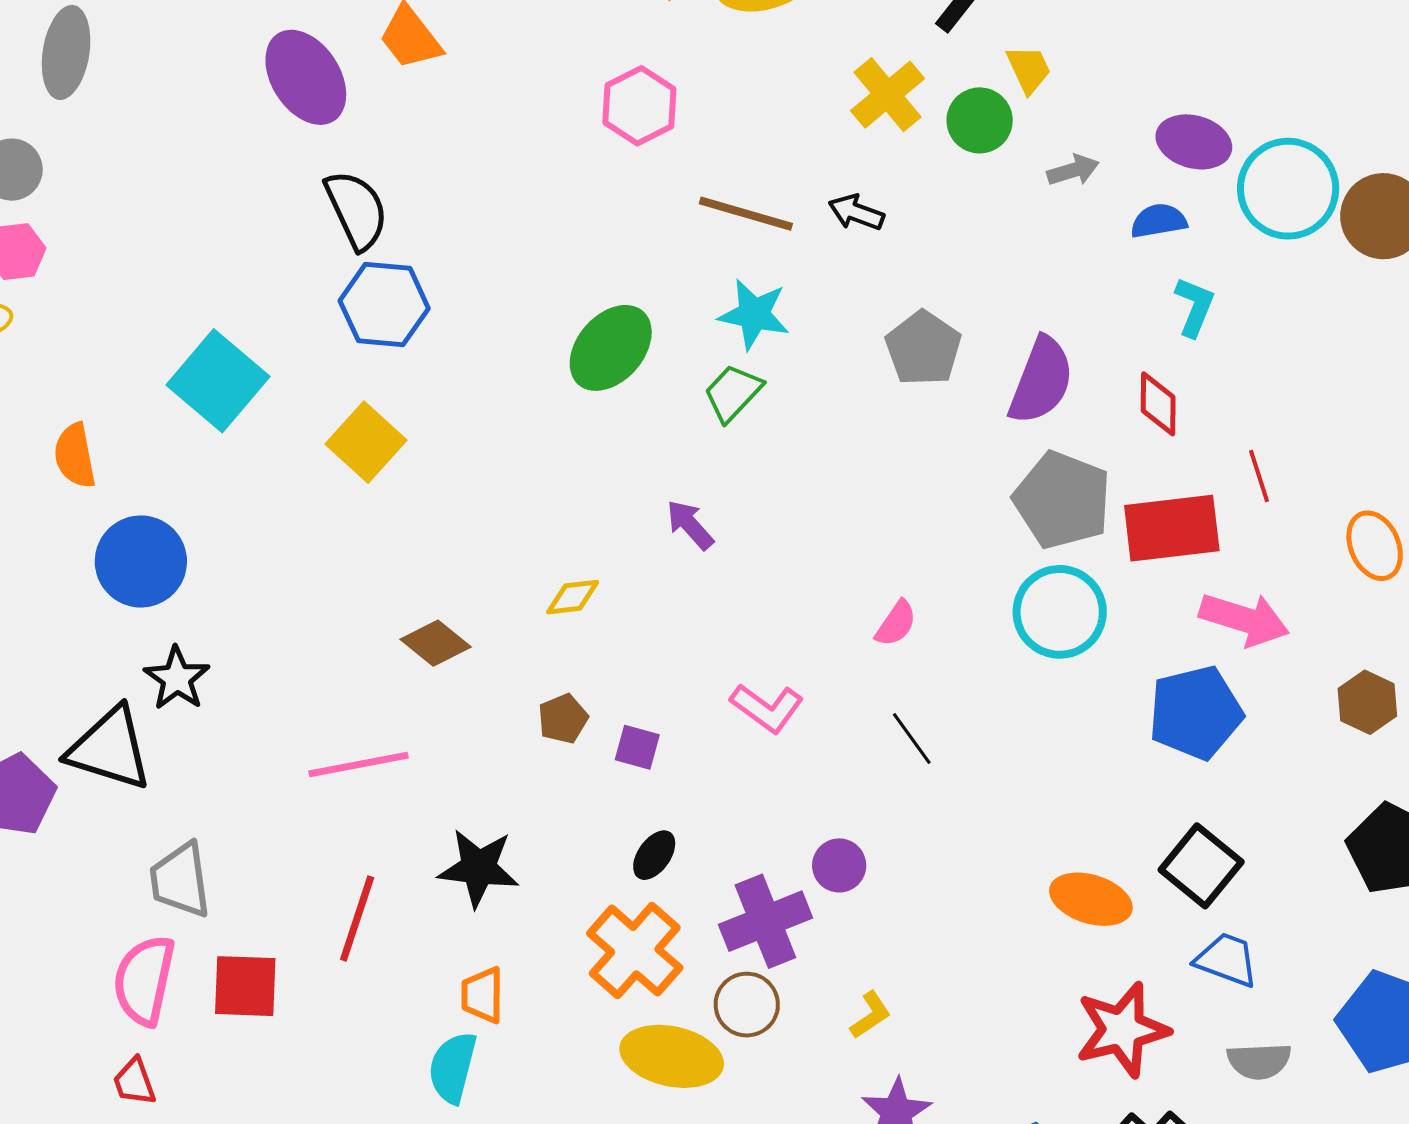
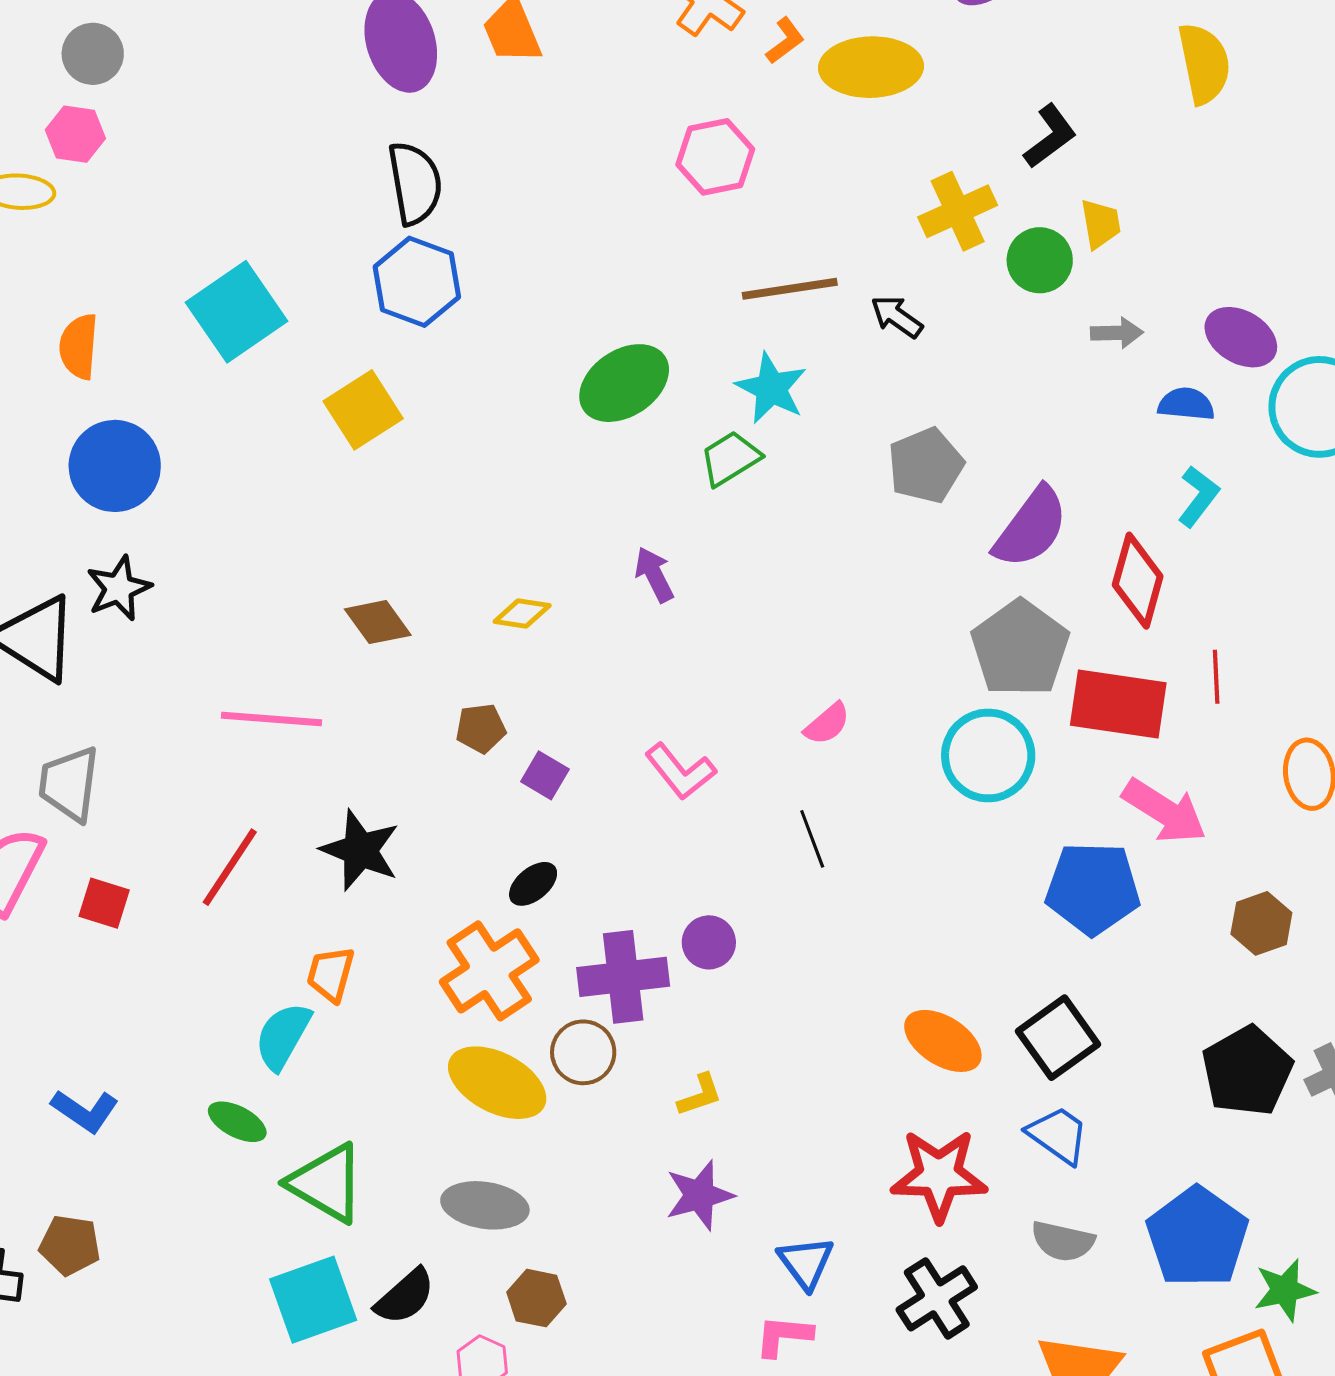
brown line: (746, 214) -> (790, 289), turned -40
red diamond: (1158, 404) -> (1138, 581), size x1.4
red square: (245, 986) -> (104, 903), size x0.7

